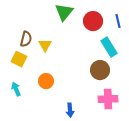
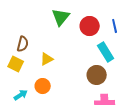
yellow triangle: (45, 45) -> (47, 59), moved, turned 32
cyan arrow: (16, 89) -> (21, 95), moved, turned 80

